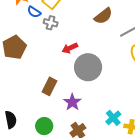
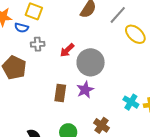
gray cross: (51, 23) -> (38, 44), moved
purple star: (72, 102) -> (85, 90), moved, turned 30

